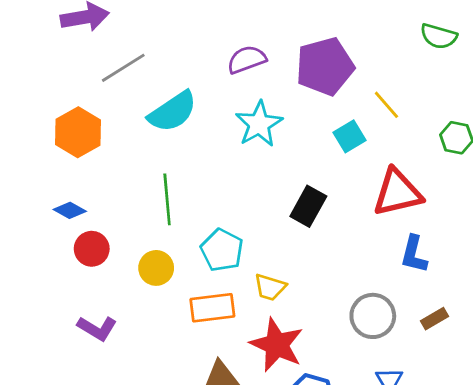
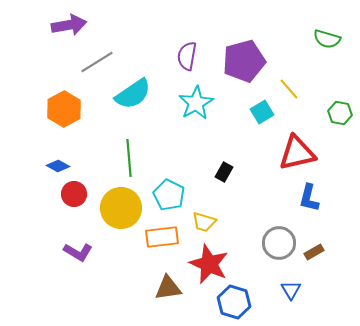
purple semicircle: (247, 60) -> (187, 56), turned -60
black rectangle: (308, 206) -> (224, 172), moved, size x0.7
yellow circle: (156, 268) -> (121, 208), size x1.6
brown rectangle: (434, 319) -> (314, 252), moved

